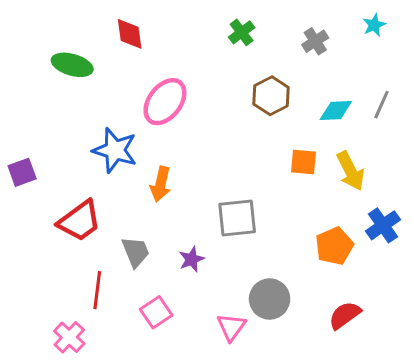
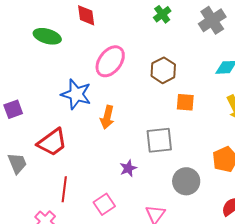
gray cross: (315, 41) -> (212, 20), size x1.5
brown hexagon: (271, 96) -> (163, 70), moved
orange square: (303, 162) -> (185, 102), moved
gray trapezoid: (136, 252) -> (17, 163), moved
gray circle: (270, 299) -> (186, 181), moved

